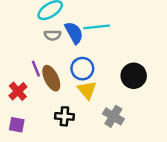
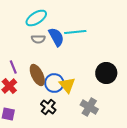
purple line: (36, 69) -> (13, 67), moved
blue circle: (82, 69) -> (54, 83), moved
black cross: (64, 116) -> (48, 107), turned 35

